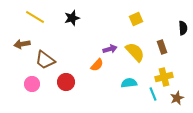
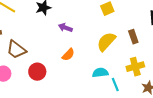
purple arrow: (110, 49) -> (65, 28), moved, turned -144
yellow semicircle: (135, 52) -> (106, 42), turned -95
cyan line: (153, 94) -> (115, 85), moved

